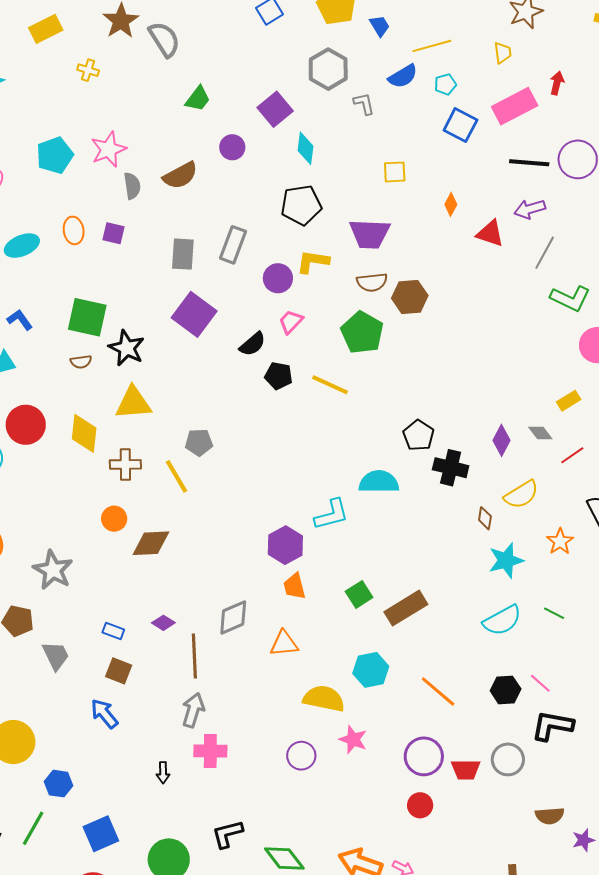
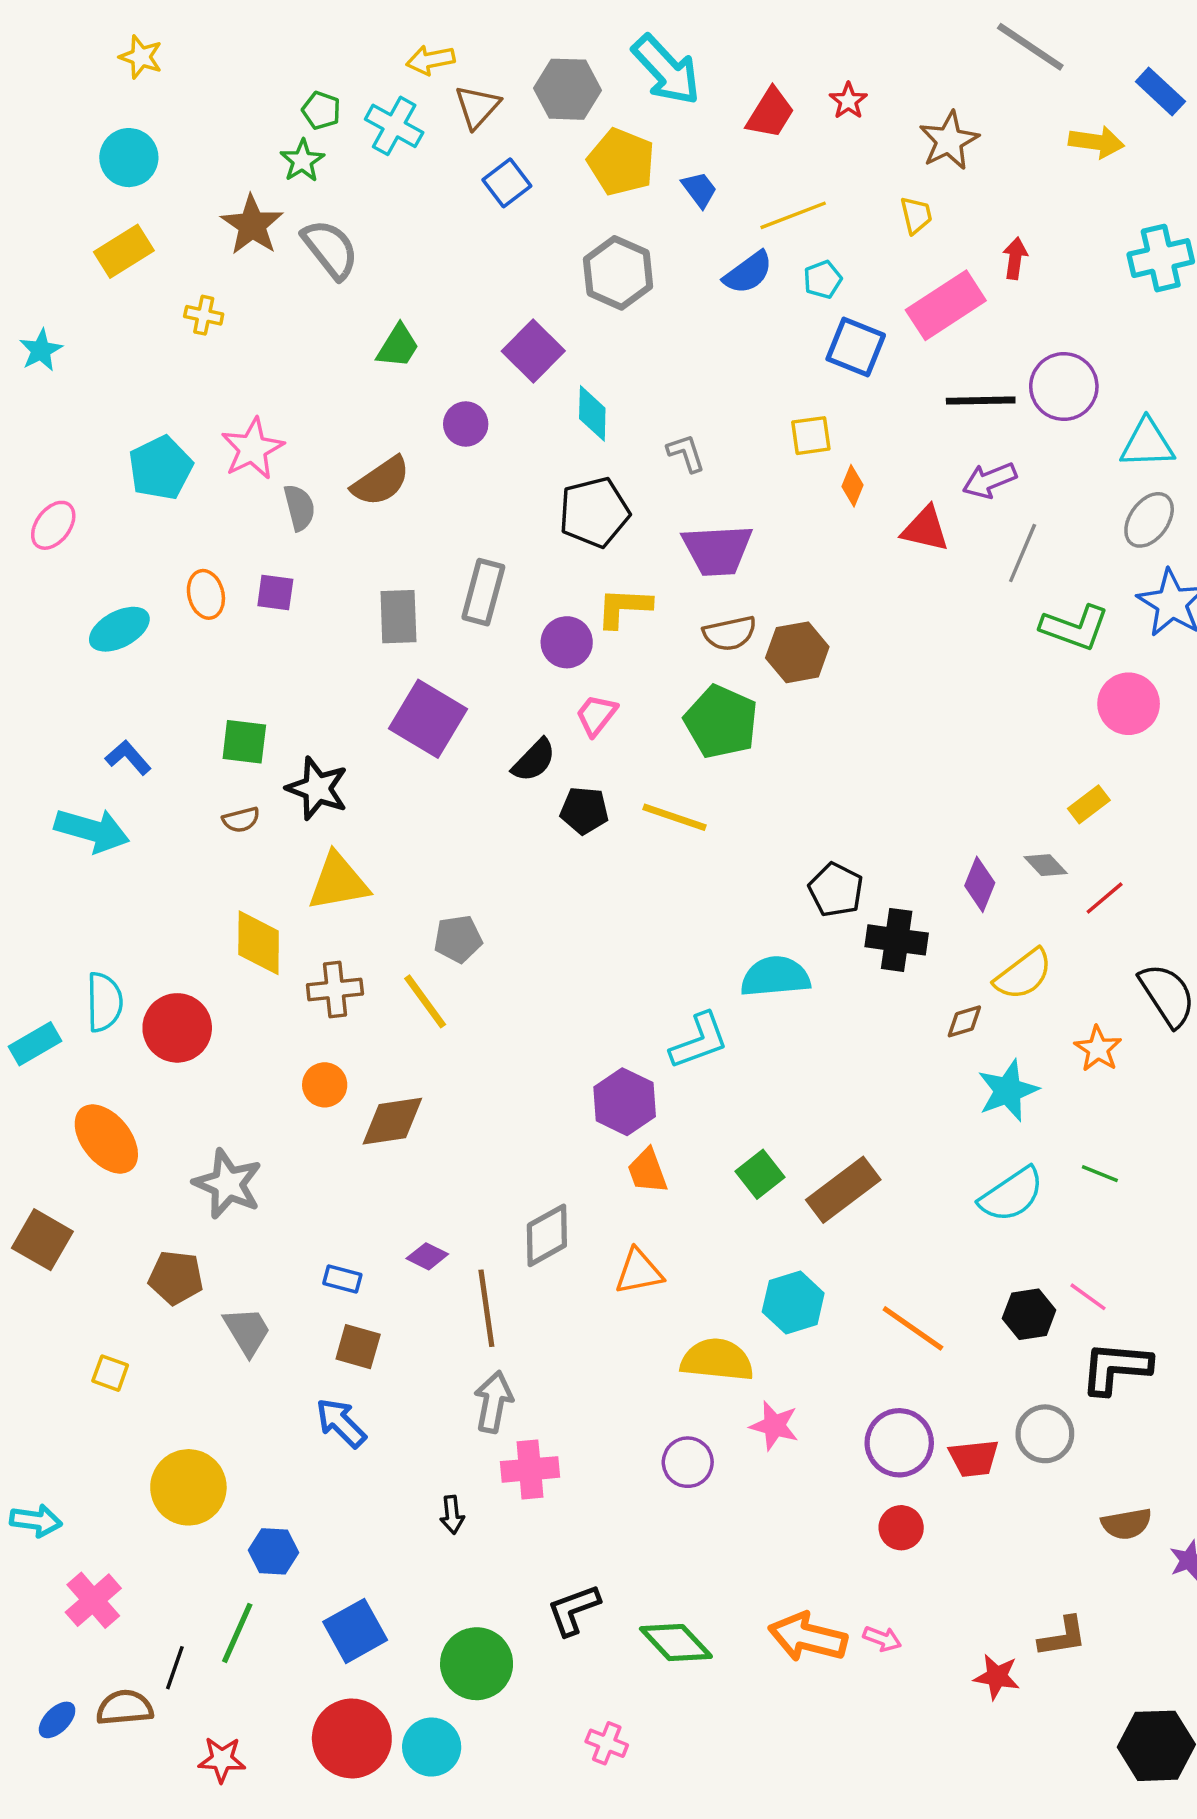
gray L-shape: (364, 104) -> (686, 453), moved
yellow square: (395, 172) -> (811, 436), moved
green square: (87, 317) -> (244, 742), size x0.7
red circle: (26, 425) -> (177, 1028), moved
brown diamond: (485, 518) -> (964, 1021), turned 70

